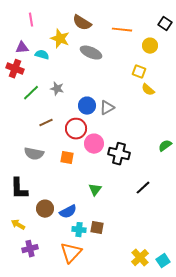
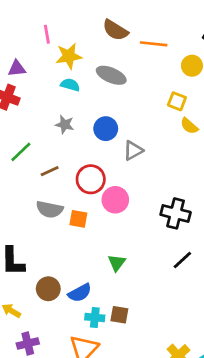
pink line: (31, 20) -> (47, 34), moved
brown semicircle: (82, 23) -> (115, 30), moved
yellow star: (60, 39) -> (69, 56), turned -30
cyan semicircle: (42, 55) -> (70, 85), moved
green line: (31, 93) -> (21, 152), moved
blue circle: (87, 106) -> (106, 129), moved
gray semicircle: (34, 154) -> (50, 209), moved
black cross: (119, 154) -> (176, 213), moved

